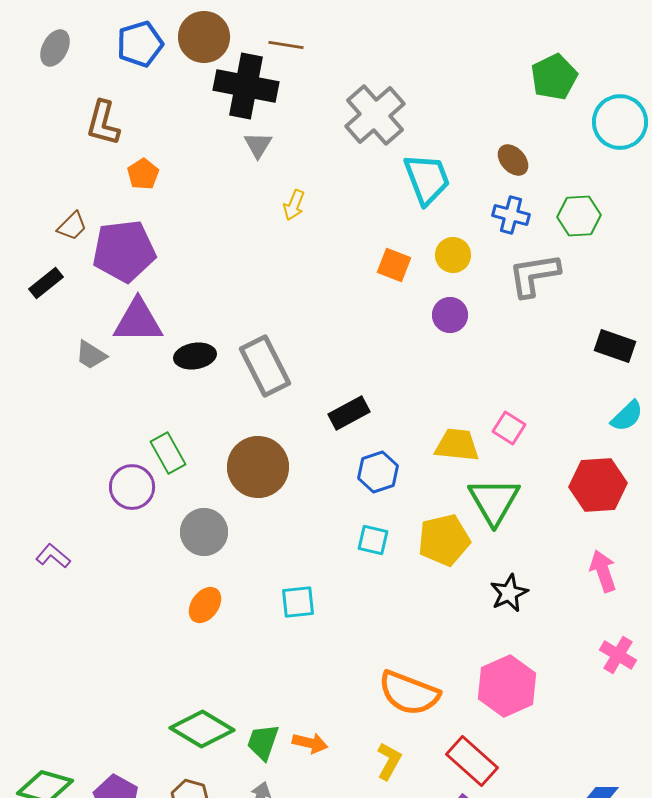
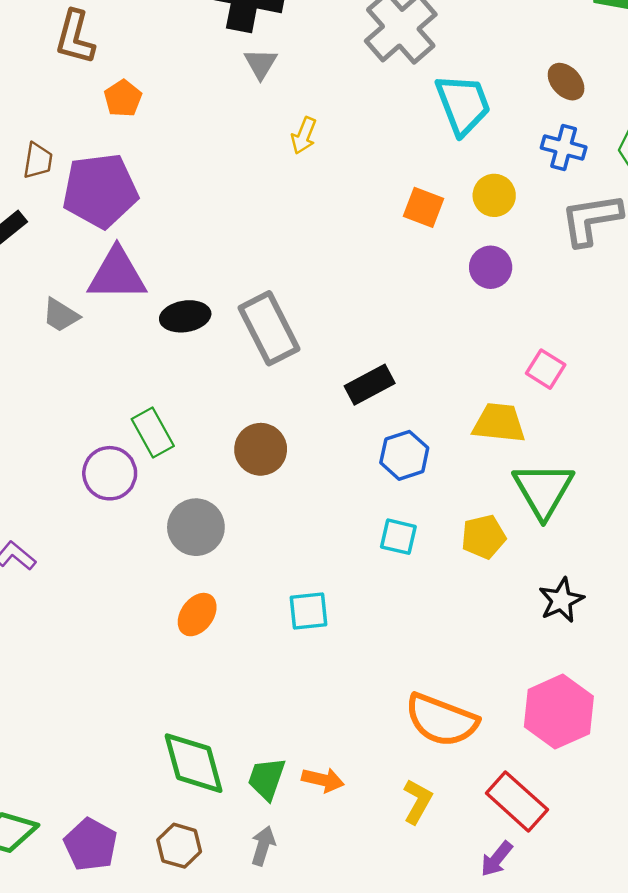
brown trapezoid: (72, 226) -> (38, 161), turned -36
pink square: (509, 428) -> (546, 369), moved
brown circle: (258, 467) -> (261, 449), size x0.7
yellow pentagon: (444, 540) -> (483, 537), size x0.7
green diamond: (202, 729) -> (194, 763), turned 44

